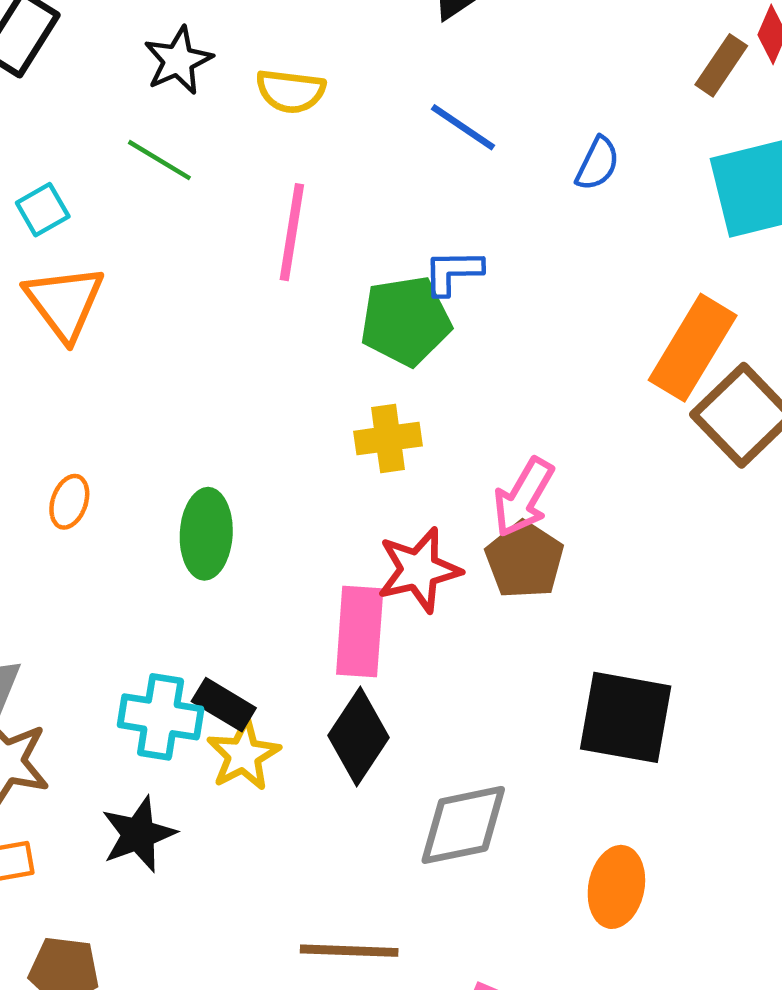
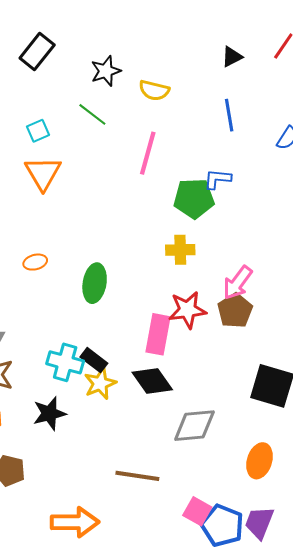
blue line: (463, 127) -> (229, 115), turned 40
orange ellipse: (69, 502) -> (35, 262), turned 50
black diamond: (358, 737) -> (152, 381), turned -75

